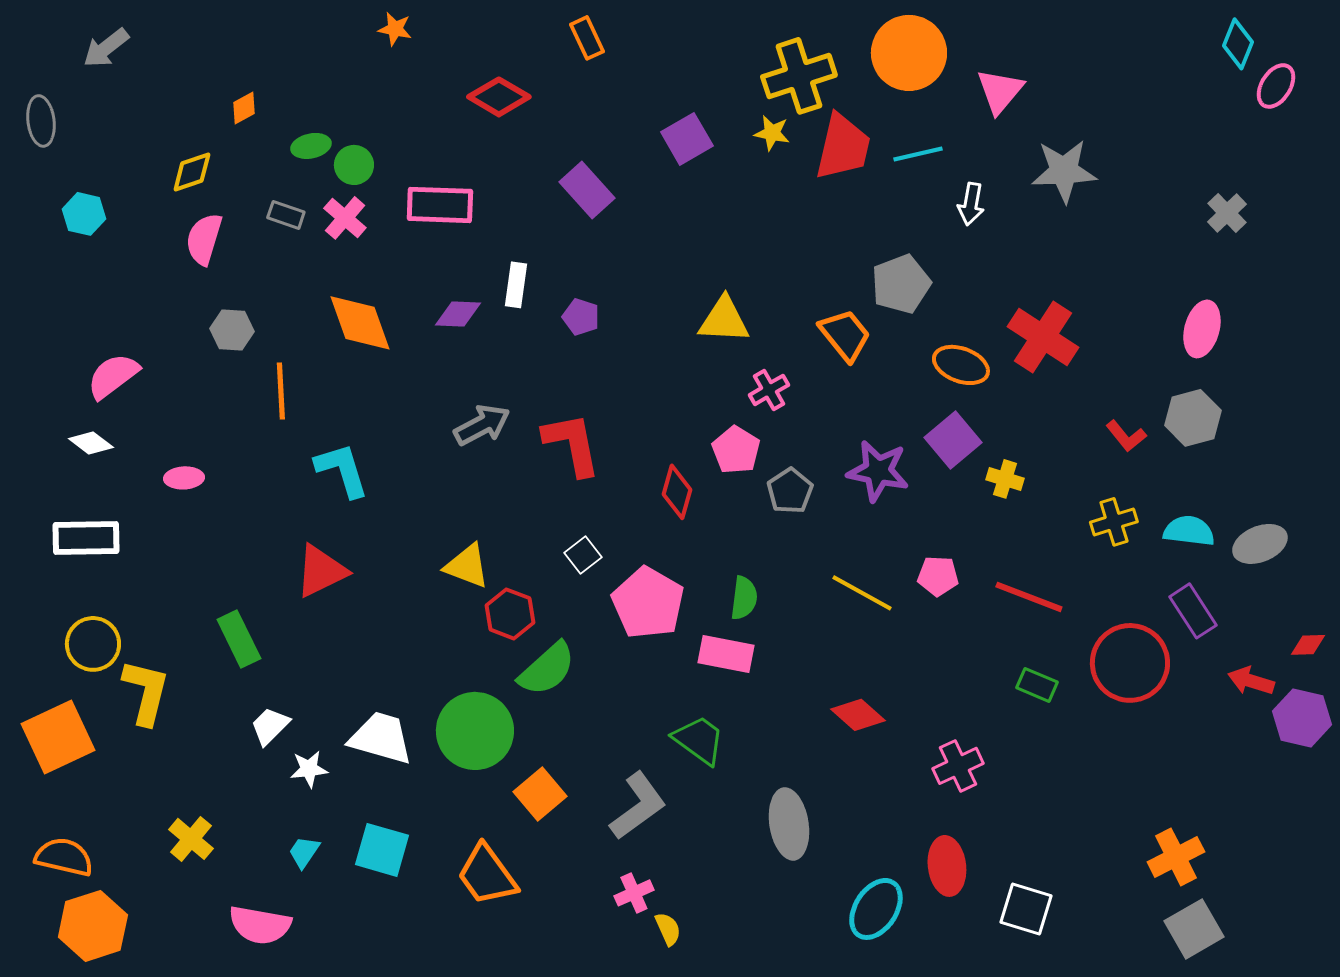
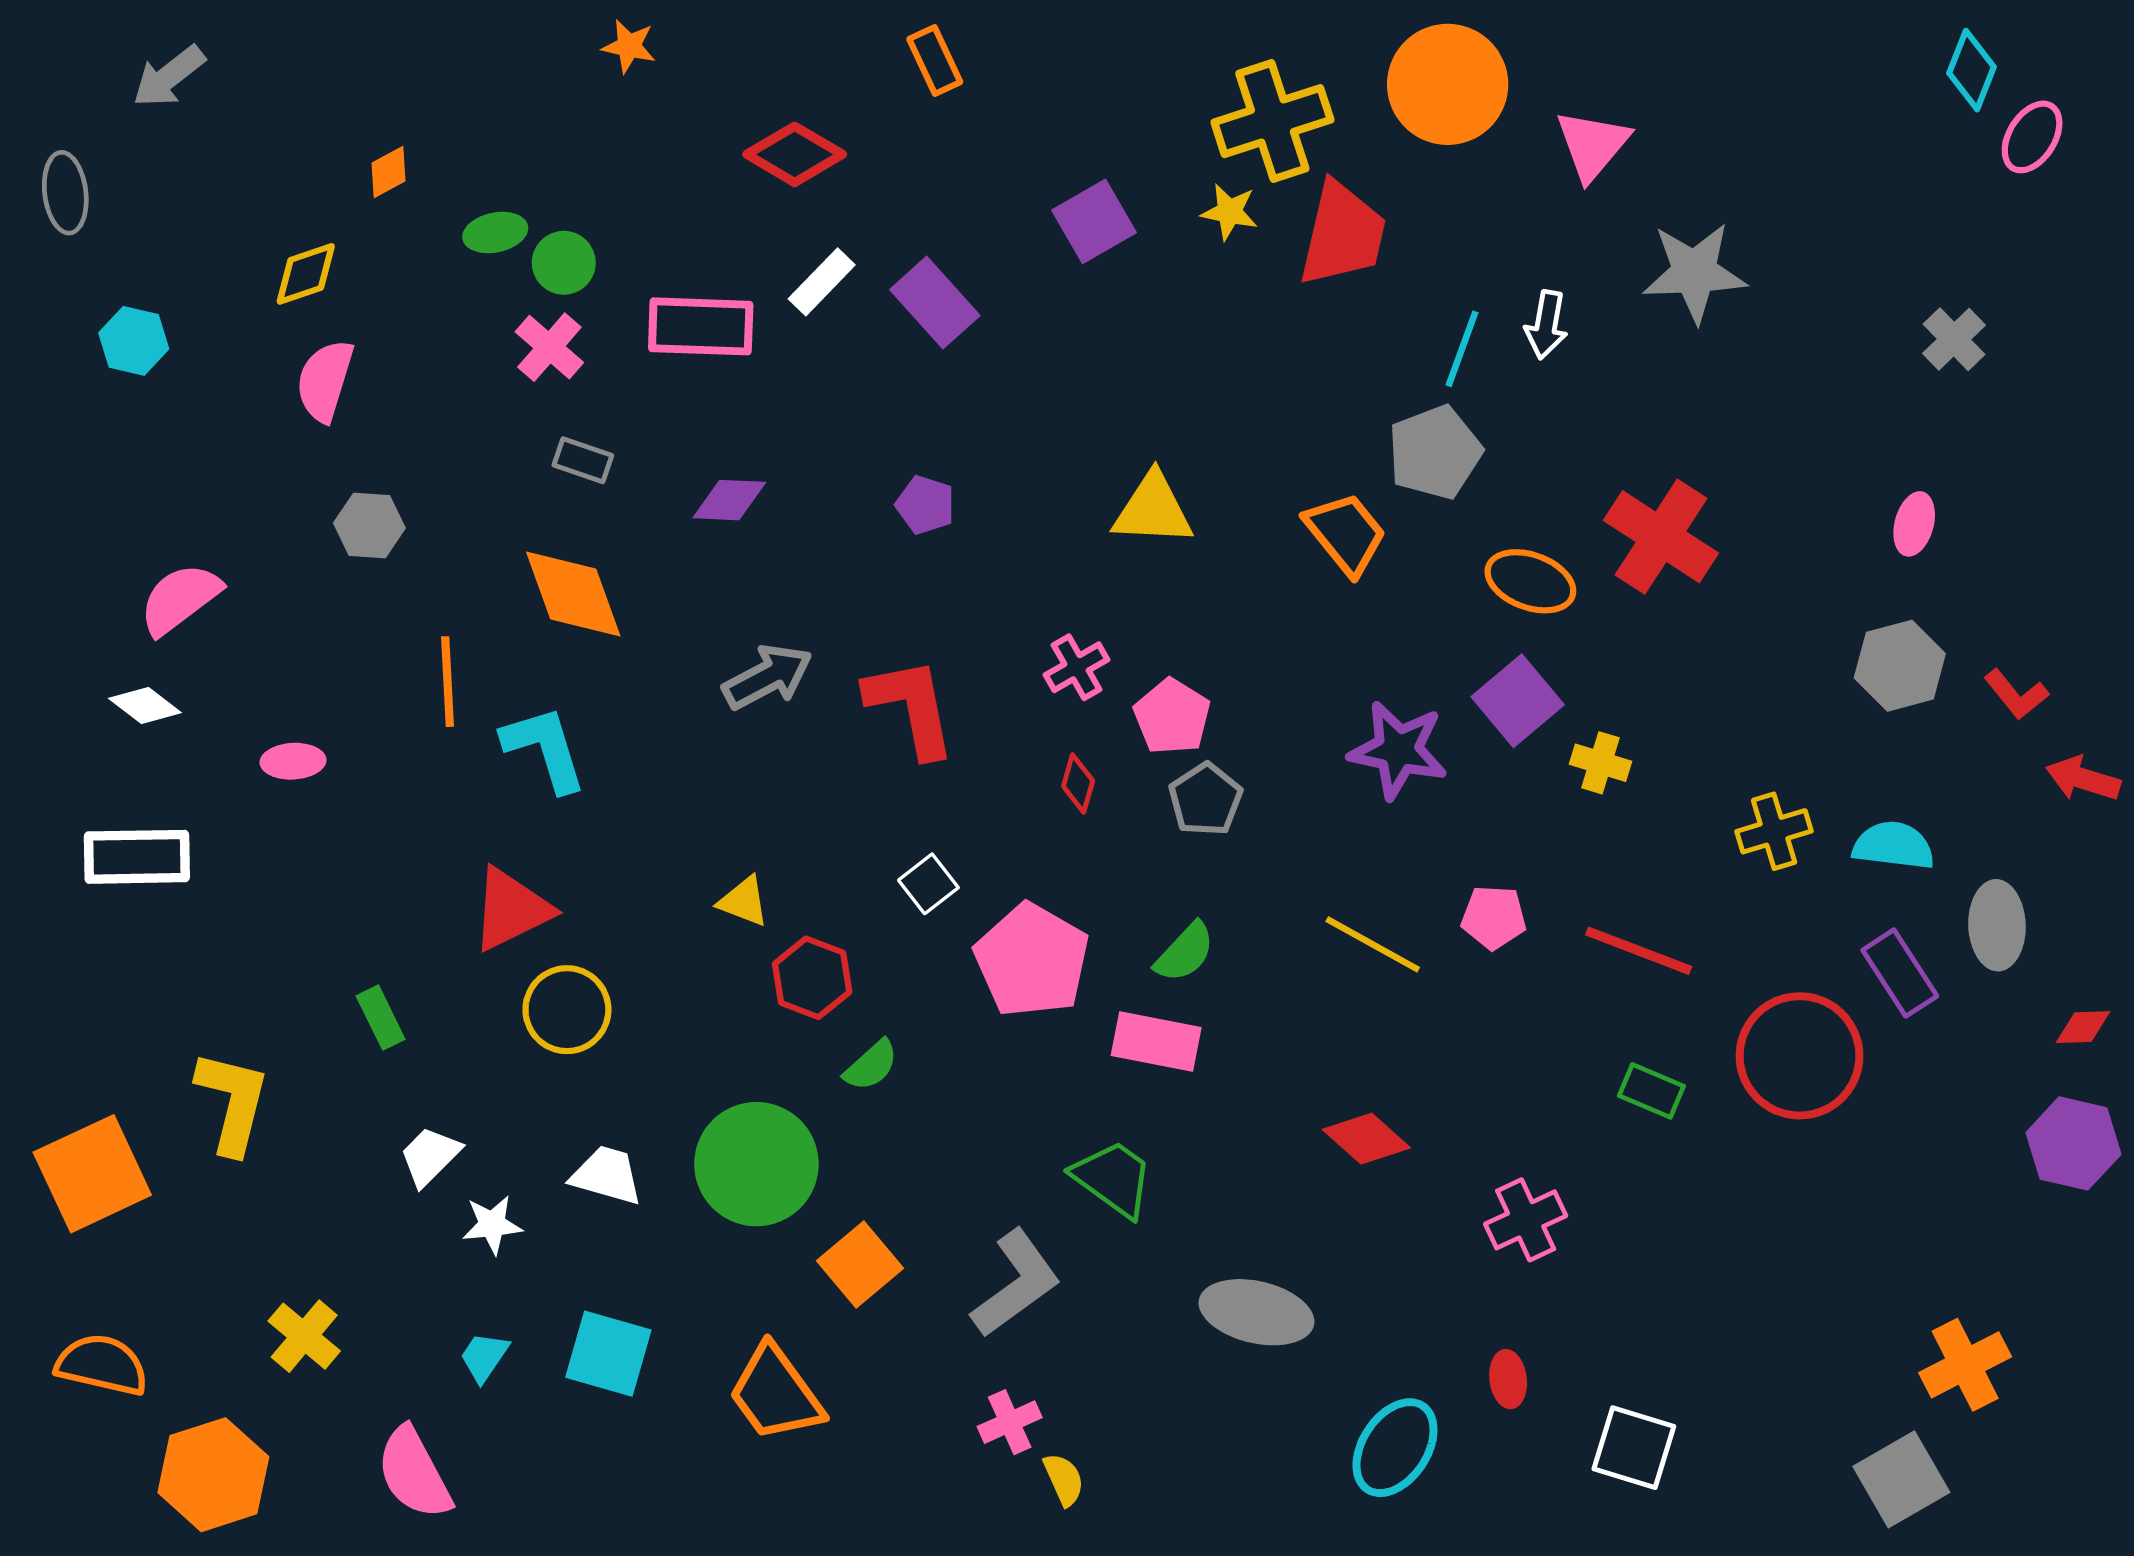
cyan line: (918, 154) -> (1462, 349), moved, turned -57
gray rectangle: (286, 215) -> (583, 460), moved
white rectangle: (516, 285) -> (822, 282), moved, turned 36
orange diamond: (360, 323) -> (573, 594), moved
pink ellipse: (1202, 329) -> (1914, 524), size x0.7
pink cross: (769, 390) -> (1077, 667), moved
orange line: (281, 391) -> (447, 682), moved
red L-shape: (1126, 436) -> (2016, 694), moved
gray pentagon: (790, 491) -> (1206, 799), moved
red diamond: (677, 492) -> (1078, 784), size x0.7
gray ellipse: (1260, 544) -> (1997, 925), moved, turned -70
yellow triangle: (467, 566) -> (744, 901), size x0.7
green semicircle: (744, 598) -> (1185, 952), turned 36
green rectangle: (239, 639) -> (381, 1018), size x0.7
yellow circle: (93, 644) -> (567, 1010), moved
green semicircle: (547, 669) -> (871, 1065), size x0.6
red arrow: (1251, 681) -> (2083, 779), moved
white trapezoid: (381, 738) -> (607, 1175), size x0.7
gray ellipse: (789, 824) -> (1256, 1312), turned -68
orange cross: (1176, 857) -> (1965, 1365), moved
red ellipse: (947, 866) -> (1508, 1379), size x0.6
pink semicircle: (260, 925) -> (414, 1473), turned 52
orange hexagon: (93, 926) -> (213, 1475), moved

